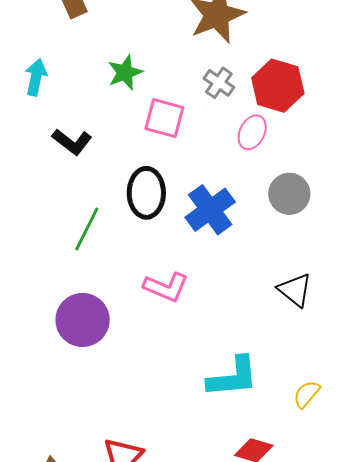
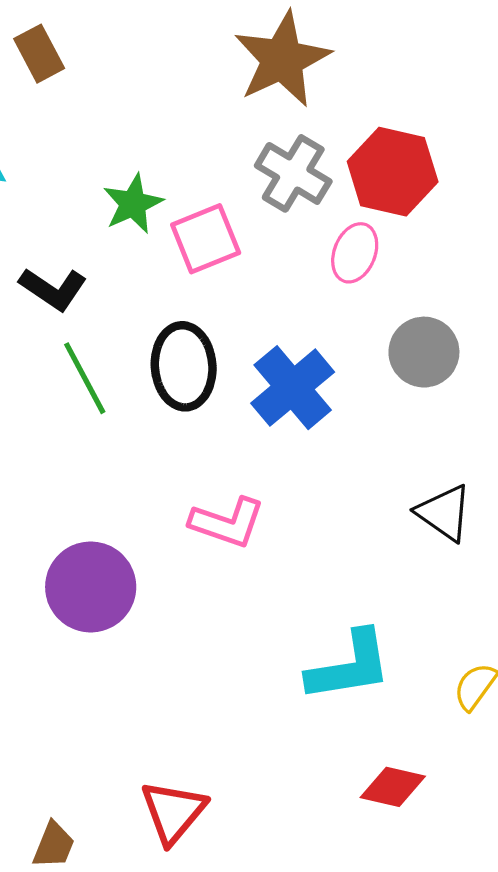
green star: (125, 73) -> (133, 204), moved
gray cross: (219, 83) -> (293, 173), size x1.4
pink square: (164, 118) -> (206, 239), turned -33
green line: (87, 229) -> (85, 378), moved, turned -51

